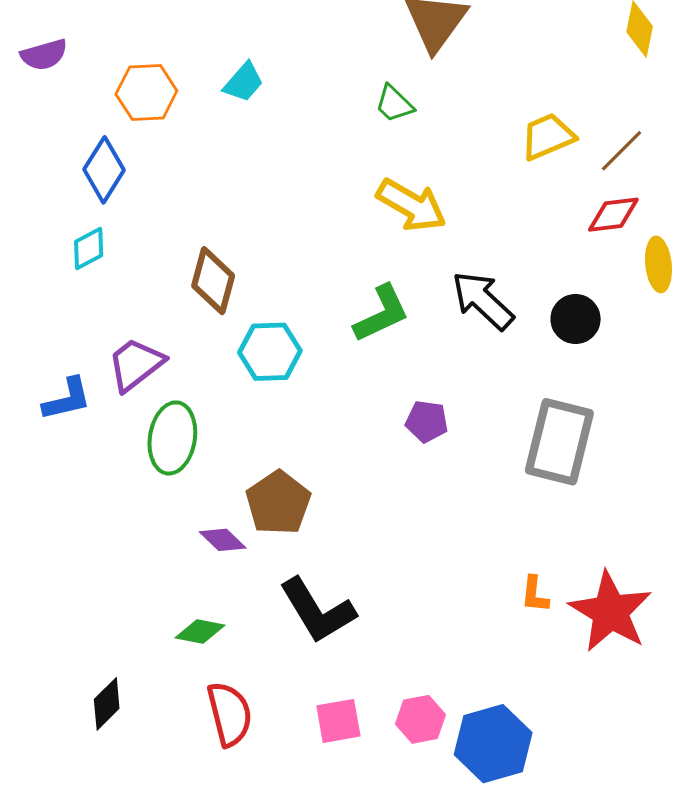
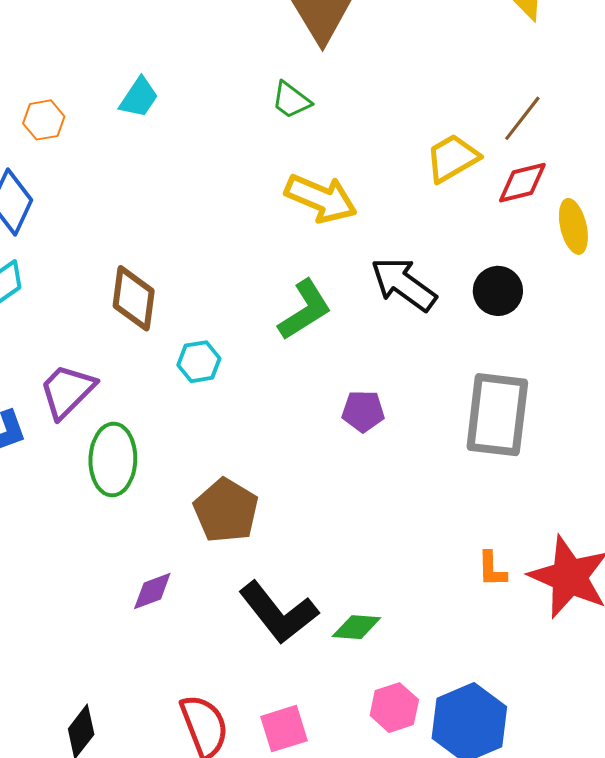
orange hexagon: (146, 92) -> (44, 120), size x0.7
yellow trapezoid: (548, 136) -> (452, 158), moved
cyan hexagon: (270, 352) -> (199, 362), size x0.7
purple diamond: (223, 540) -> (152, 591), moved, turned -57
green diamond: (200, 632) -> (356, 627), moved
pink square: (338, 721) -> (284, 729), moved

